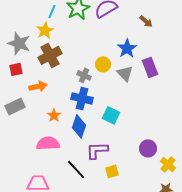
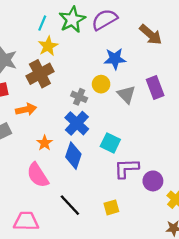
brown arrow: (146, 21) -> (151, 35), size x1.5
yellow star: (45, 30) -> (48, 46), moved
blue star: (127, 48) -> (115, 59), moved, turned 30
blue cross: (82, 98) -> (77, 123), turned 30
pink semicircle: (48, 143) -> (38, 175), turned -120
purple L-shape: (97, 150) -> (126, 168), moved

